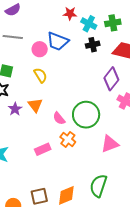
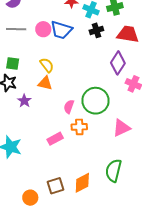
pink circle: (40, 49) -> (43, 29), moved
orange triangle: (35, 105) -> (45, 83), moved, turned -35
pink semicircle: (59, 118) -> (69, 107), turned 64
orange cross: (68, 139) -> (79, 127), turned -35

